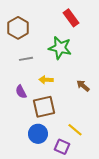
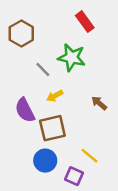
gray line: (26, 59) -> (43, 69), moved, turned 56
yellow arrow: (46, 80) -> (55, 96), turned -32
purple semicircle: (21, 92) -> (25, 110), size x1.5

